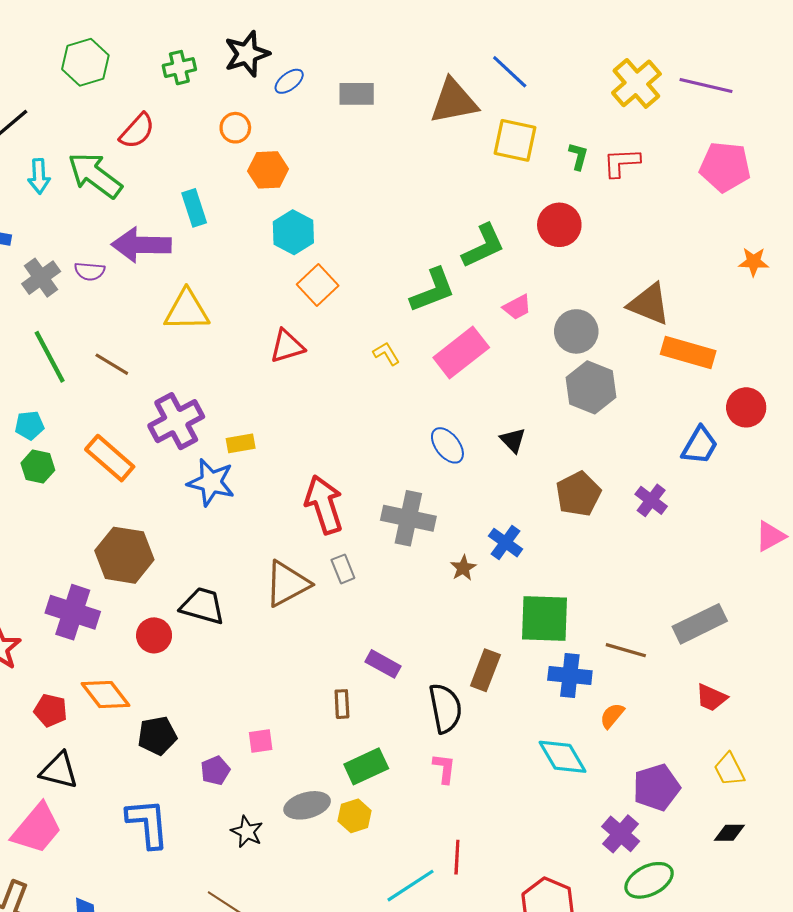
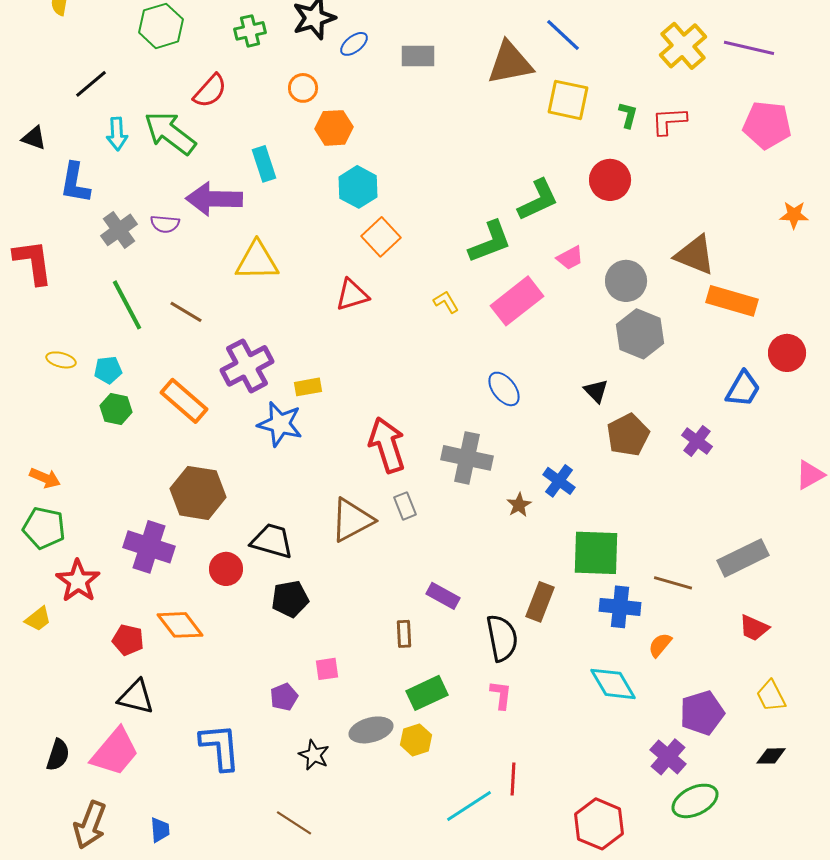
black triangle: (513, 440) -> (596, 391), moved
black pentagon: (157, 736) -> (290, 599), moved

